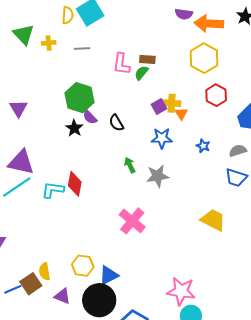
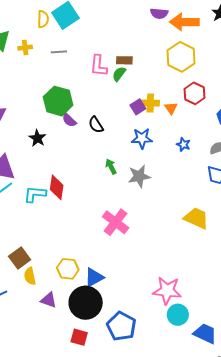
orange triangle: (181, 114) -> (171, 108), moved
black star: (74, 128) -> (37, 138), moved
brown square: (31, 284) -> (20, 258), moved

